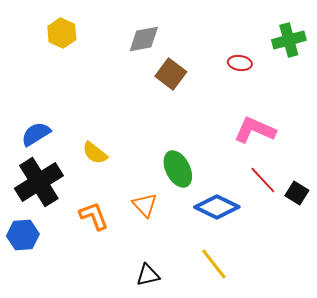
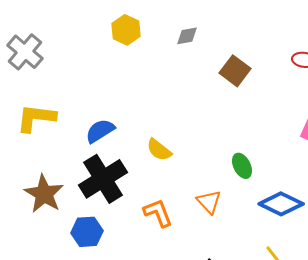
gray diamond: (144, 39) -> (187, 36), moved, size x0.7
green ellipse: (178, 169) -> (242, 166), size x0.7

